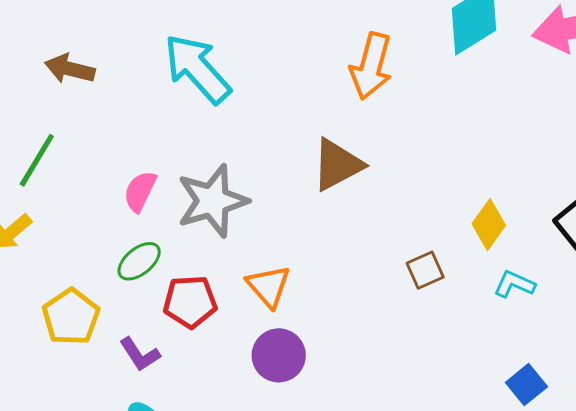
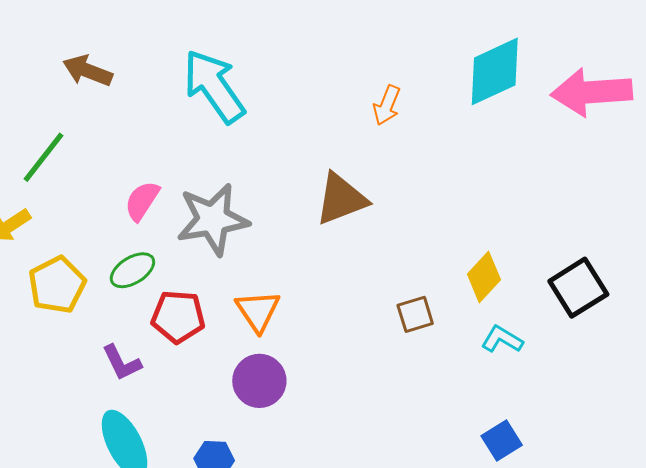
orange arrow: (371, 66) -> (387, 105), size x0.6
yellow pentagon: (71, 317) -> (57, 285), moved

